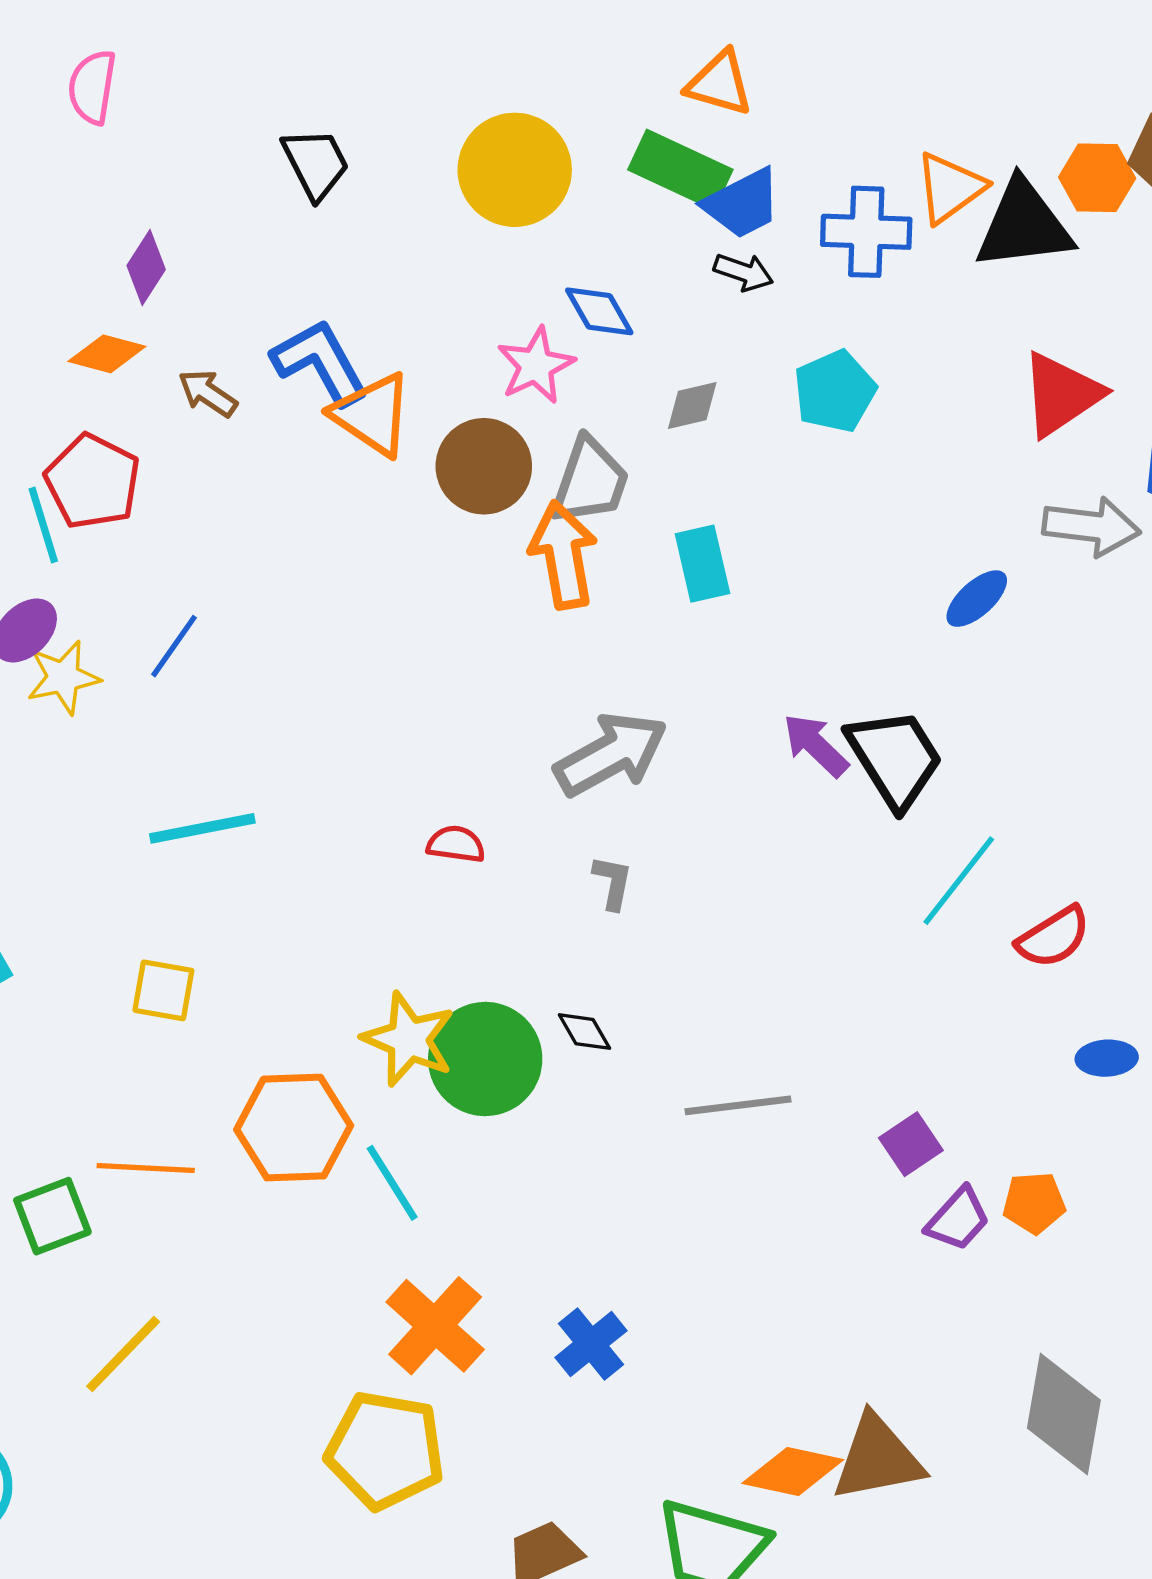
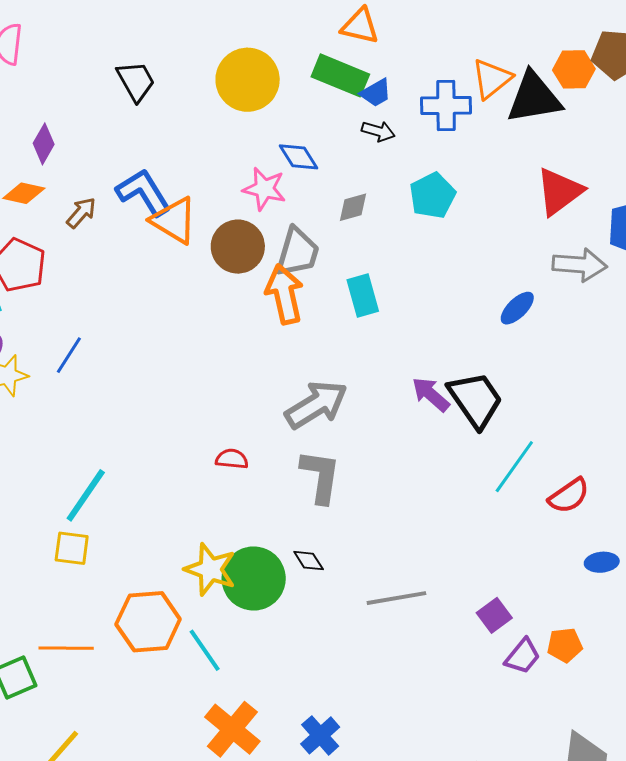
blue trapezoid: (742, 204) -> (376, 93), size x0.7
pink star: (536, 365) -> (264, 189), turned -30
brown arrow: (208, 393) -> (81, 213), turned 100
cyan line: (202, 828) -> (86, 495), moved, turned -42
gray L-shape: (613, 882) -> (321, 476), size x1.8

